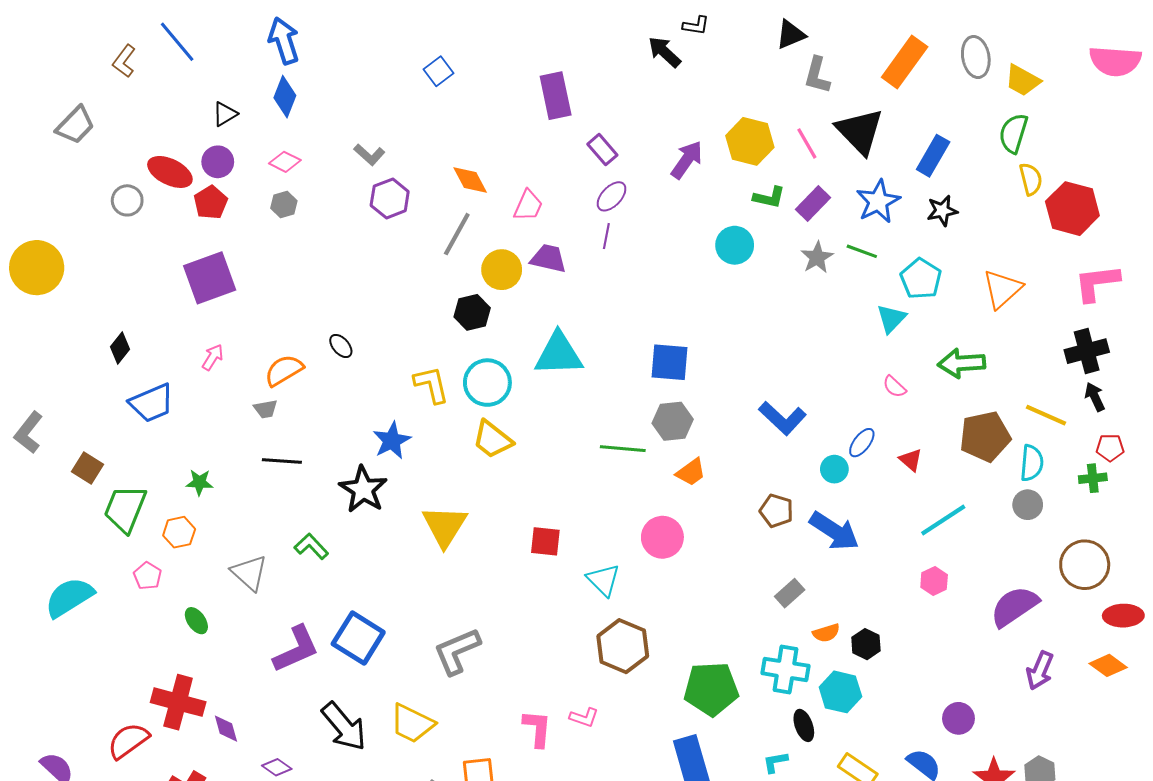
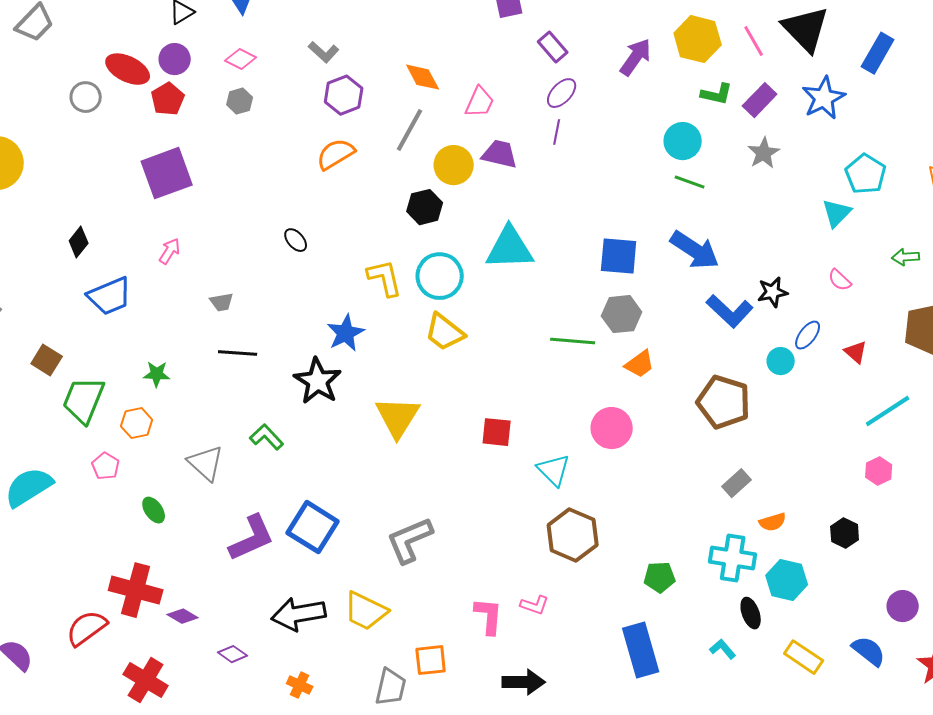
black star: (942, 211) -> (773, 292), moved
green line: (862, 251) -> (690, 182), moved
green arrow: (962, 363) -> (906, 257), size x0.6
orange semicircle: (284, 370) -> (336, 154), moved
brown pentagon: (776, 511) -> (724, 402), size x1.6
blue arrow: (834, 531) -> (695, 250), moved
black hexagon: (866, 644) -> (845, 533), moved
green pentagon: (711, 689) -> (660, 577), size x0.6
black arrow: (344, 726) -> (299, 614), turned 120
purple diamond: (226, 729) -> (183, 616), turned -44
cyan L-shape: (775, 762) -> (723, 649), turned 60

